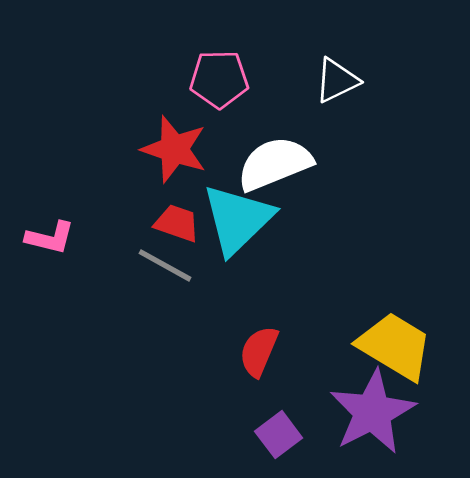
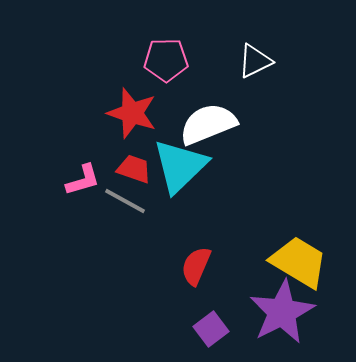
pink L-shape: (50, 238) -> (83, 180), moved, turned -30

